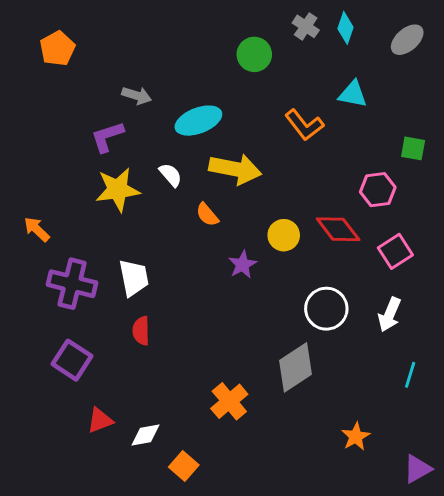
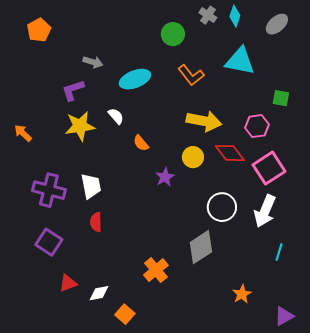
cyan triangle: (353, 94) -> (240, 61), size x1.5
orange L-shape: (304, 125) -> (191, 75), moved
yellow arrow: (235, 169) -> (204, 121), moved
orange arrow: (37, 229) -> (23, 133), moved
pink square: (395, 251) -> (269, 168), size x1.4
white arrow: (390, 315) -> (265, 211), size x1.4

